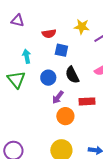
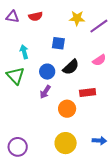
red semicircle: (49, 34) -> (36, 16), moved
black semicircle: (72, 75) -> (71, 67), turned -102
purple arrow: (58, 97) -> (45, 92), moved

